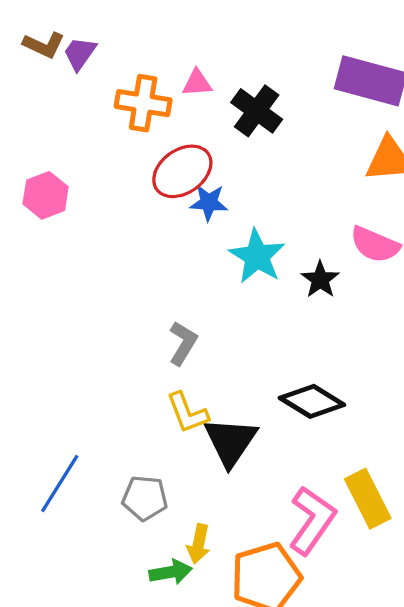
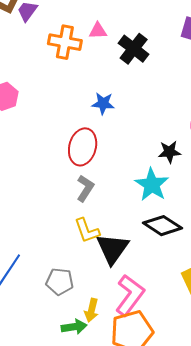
red ellipse: (182, 171) -> (83, 147), moved, turned -42
cyan star: (257, 256) -> (152, 185), moved
black star: (320, 280) -> (169, 152), turned 30
pink L-shape: (312, 520) -> (130, 295), moved

